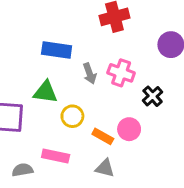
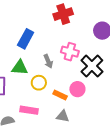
blue rectangle: (57, 50) -> (26, 39), turned -66
gray arrow: (90, 74) -> (48, 61), moved
black cross: (153, 96) -> (92, 66), size x1.6

